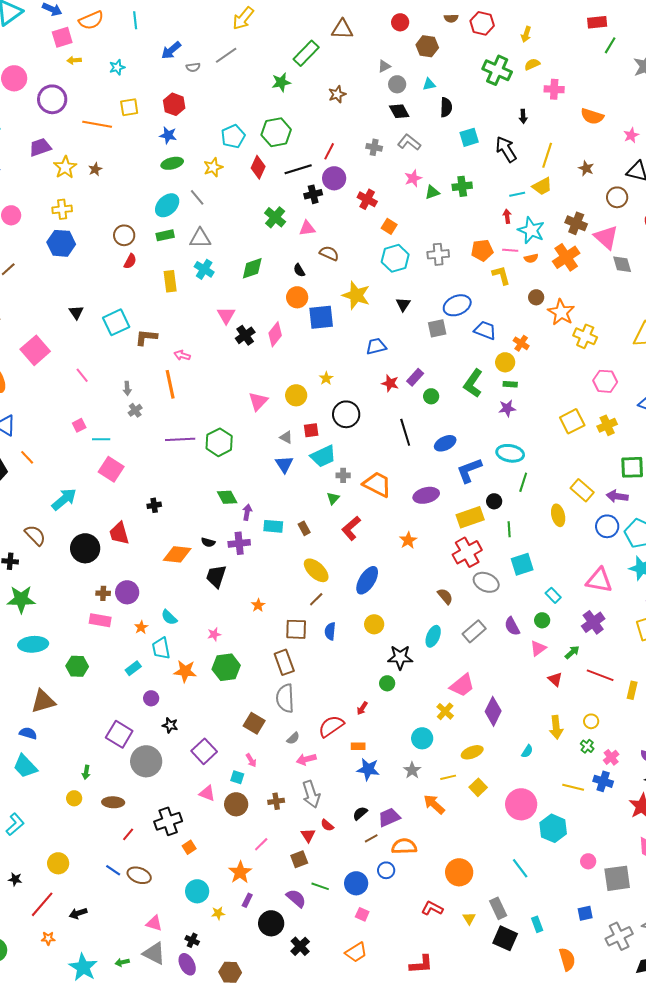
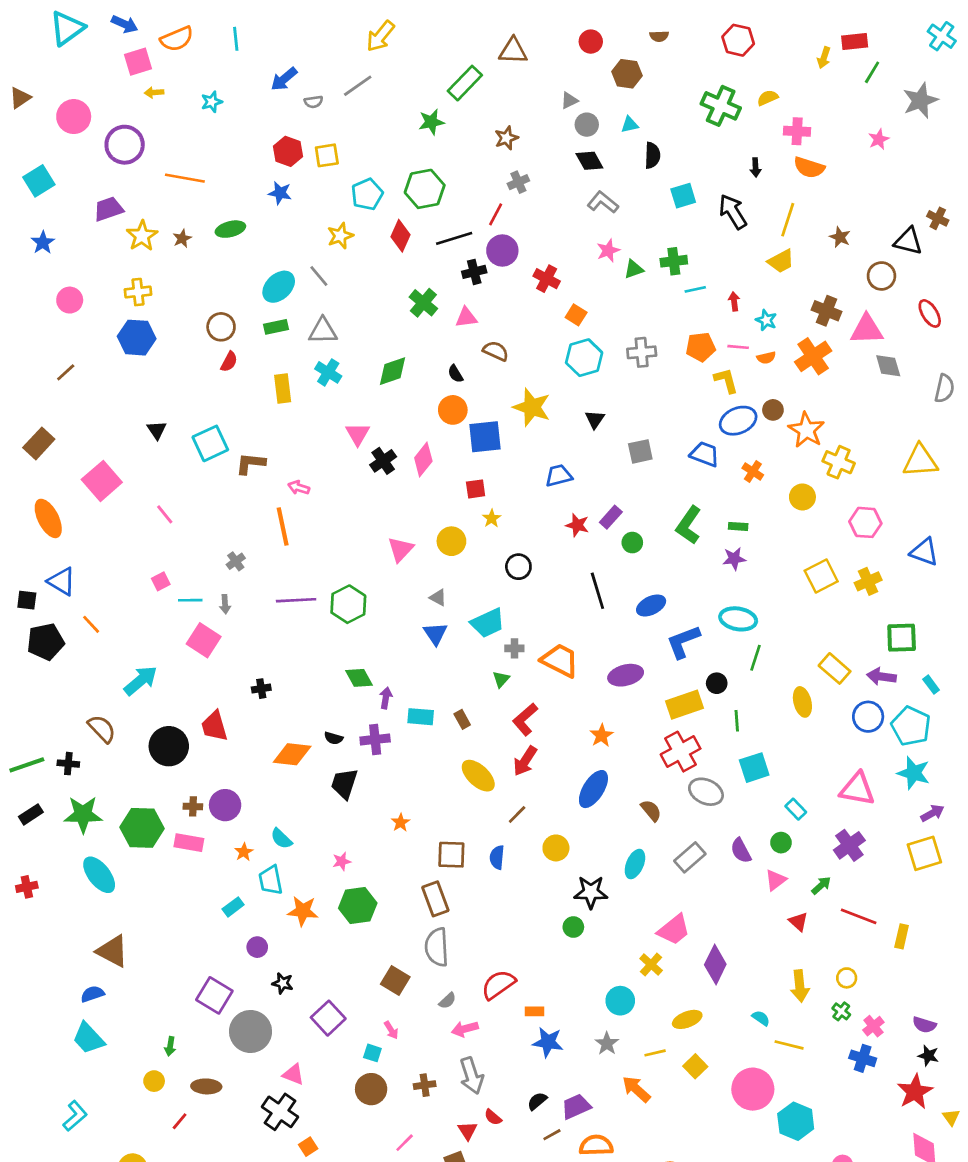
red hexagon: (482, 23) -> (738, 40), moved
yellow arrow: (526, 34) -> (824, 58), moved
yellow square: (129, 107) -> (327, 155), moved
orange semicircle: (592, 116) -> (809, 167), moved
pink star: (631, 135) -> (879, 139), moved
gray cross: (374, 147) -> (518, 182), moved, turned -35
green ellipse: (172, 163) -> (230, 229), moved
cyan line: (517, 194) -> (695, 289), moved
cyan star: (531, 230) -> (766, 320), size x0.6
pink triangle: (606, 237) -> (867, 330), turned -44
blue ellipse: (457, 305) -> (738, 421), moved
yellow circle: (505, 362) -> (802, 497), moved
gray arrow: (127, 388) -> (225, 604), moved
black circle: (346, 414) -> (518, 567), size x0.7
red square: (311, 430) -> (476, 489), moved
blue ellipse: (367, 580) -> (593, 789), moved
brown line: (316, 599) -> (517, 814), moved
cyan ellipse: (33, 644) -> (99, 875), turned 56
green hexagon: (77, 666) -> (142, 828), moved, size x1.4
brown triangle: (43, 701) -> (113, 951), turned 44
red arrow: (362, 708) -> (525, 761), moved, size x1.6
blue semicircle: (28, 733) -> (92, 994), turned -36
cyan semicircle: (527, 751) -> (761, 1018), turned -88
yellow line: (573, 787) -> (789, 1045), moved
pink triangle: (207, 793) -> (293, 1074), moved
black cross: (168, 821) -> (280, 1112), turned -36
red line: (128, 834) -> (180, 1121), moved

